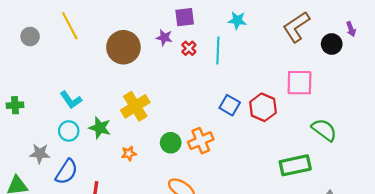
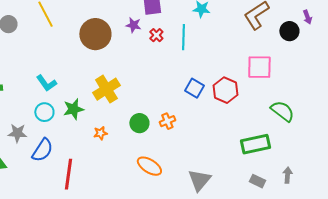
green star: (100, 128) -> (73, 109), turned -30
orange cross: (201, 141) -> (167, 121), size x0.7

